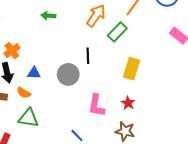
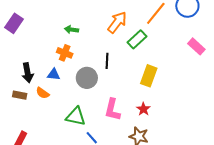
green arrow: (48, 16) -> (71, 30), moved
orange cross: (12, 51) -> (65, 53), moved, turned -35
green triangle: (29, 118) -> (76, 116), moved

